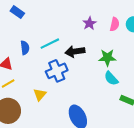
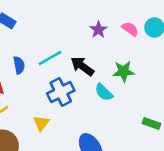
pink semicircle: (115, 24) -> (130, 29), turned -64
black arrow: (75, 51) -> (82, 66), turned 48
cyan semicircle: (111, 78) -> (104, 92), moved

